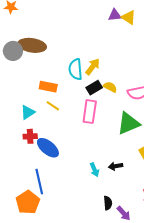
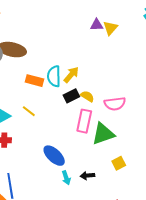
yellow triangle: (129, 17) -> (110, 28), turned 35
orange rectangle: (48, 87) -> (35, 81), moved
pink rectangle: (90, 112) -> (84, 121), moved
blue ellipse: (48, 148) -> (54, 156), moved

